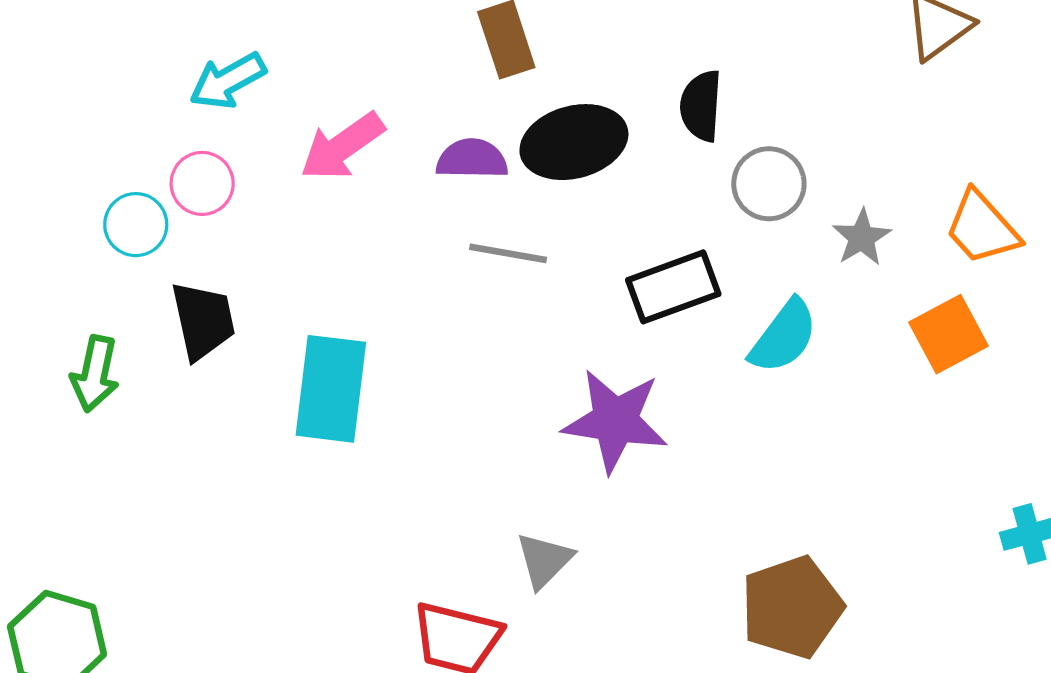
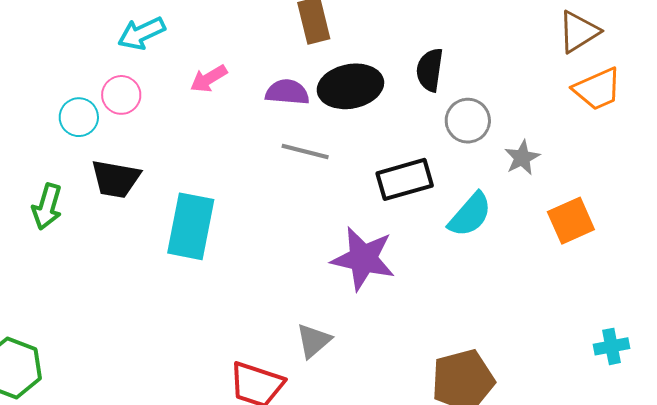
pink arrow: (342, 146) -> (209, 79), size x0.7
orange trapezoid: (982, 228) -> (597, 89), moved, turned -76
black trapezoid: (203, 321) -> (116, 179), turned 108

